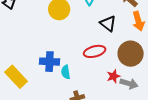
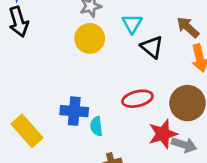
black triangle: (108, 24) -> (152, 47), moved
red star: (113, 76) -> (163, 134), size x1.5

